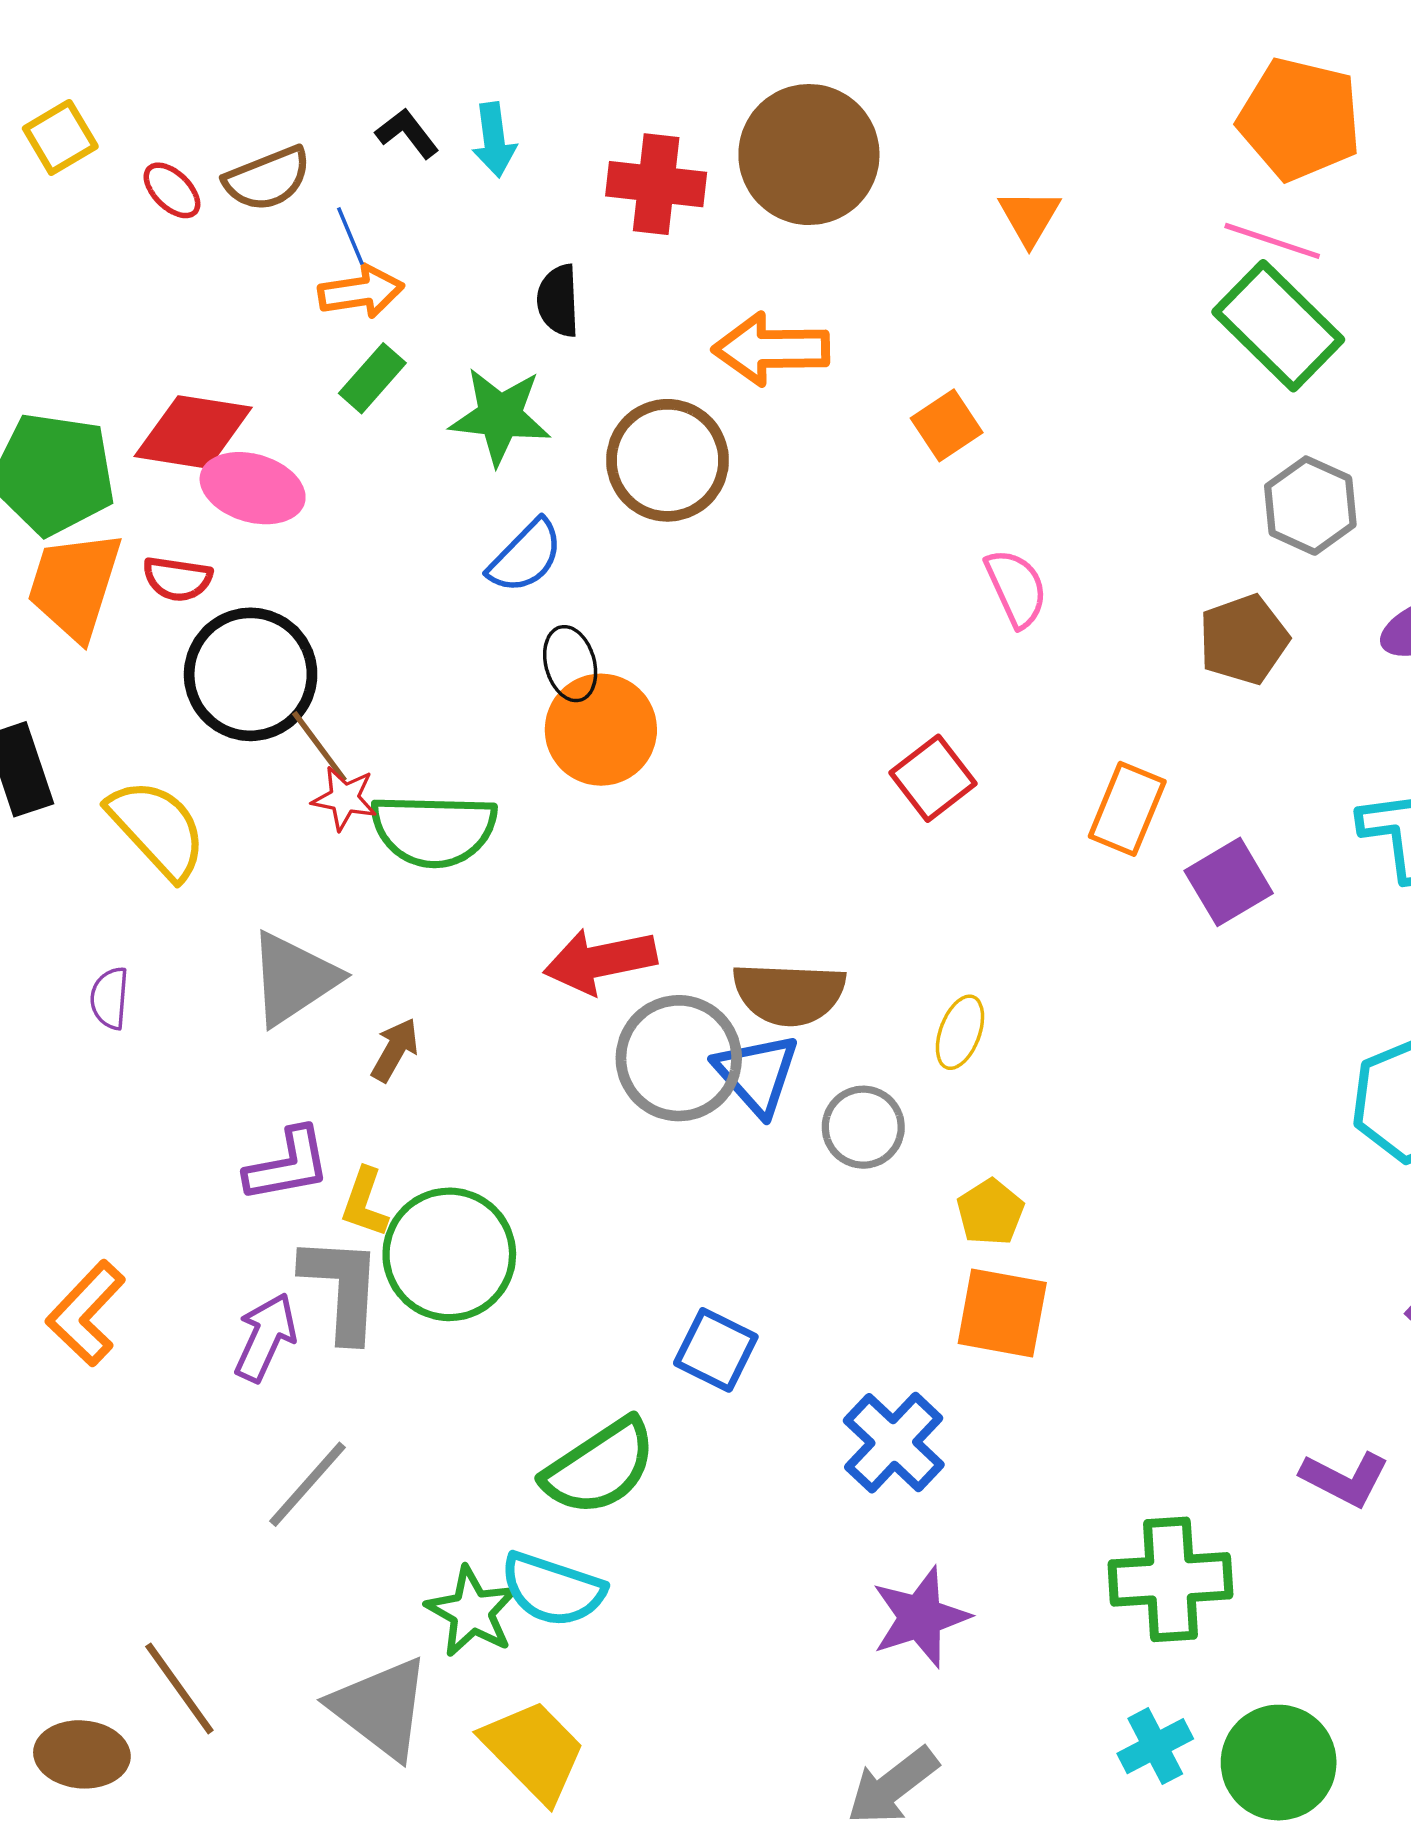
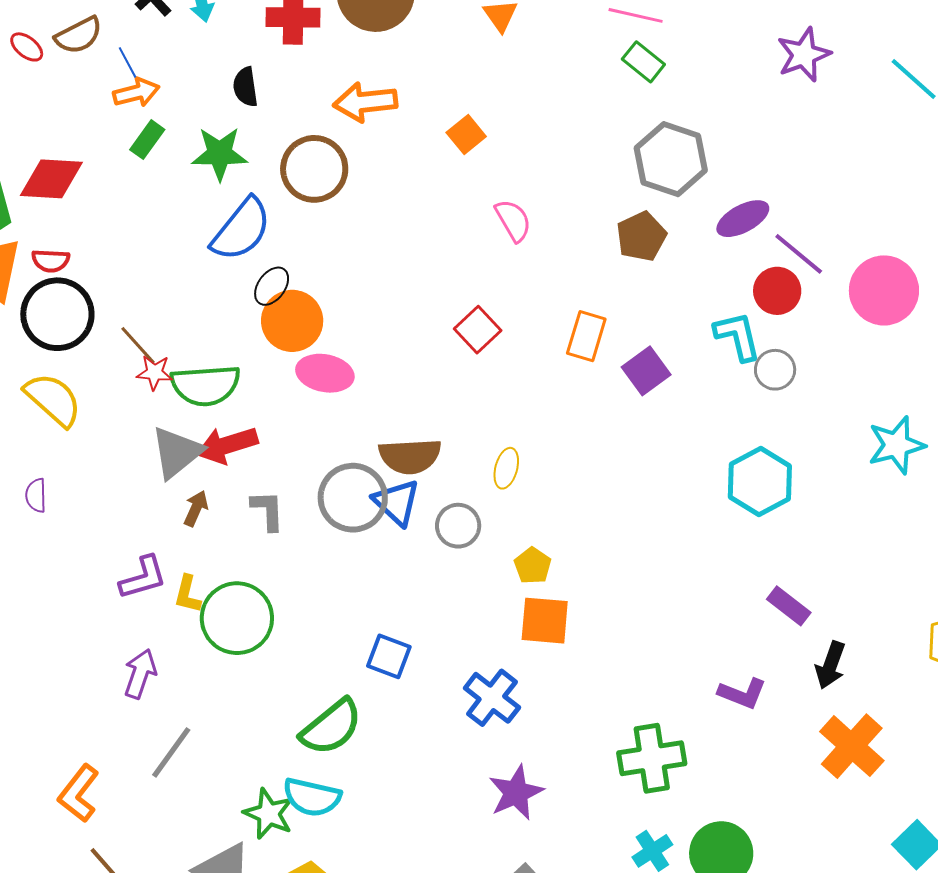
green rectangle: (1278, 326) -> (643, 62), size x0.6
pink ellipse: (253, 488) -> (325, 373), moved
gray hexagon: (1310, 506) -> (671, 159), size x1.4
blue semicircle: (526, 556) -> (241, 230), size x1.5
black ellipse: (570, 664) -> (272, 286), turned 57
black circle: (251, 674) -> (57, 314), moved
red arrow: (600, 961) -> (227, 445), moved
gray triangle: (293, 979) -> (177, 452), moved
gray L-shape: (342, 1288) -> (268, 510), moved, size x0.7
orange L-shape: (86, 1313) -> (79, 793), moved

